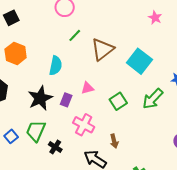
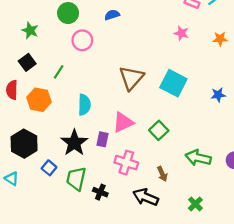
green line: (75, 35) -> (59, 72), moved
pink triangle: (87, 88) -> (123, 122), size x1.5
green arrow: (153, 99) -> (198, 158), moved, turned 70
blue square: (11, 136) -> (49, 168), moved

